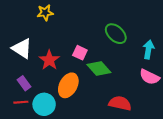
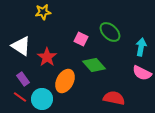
pink square: (80, 53) -> (81, 39), moved
red line: (21, 102) -> (20, 97), turned 40

